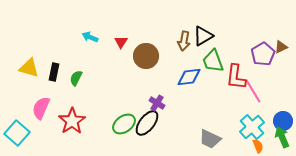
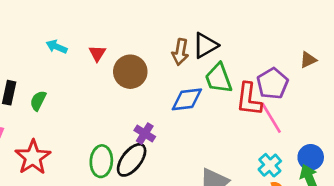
purple pentagon: (263, 54) -> (272, 84), moved
green ellipse: (124, 124) -> (101, 161), turned -50
cyan cross: (252, 127) -> (270, 165), size x0.7

